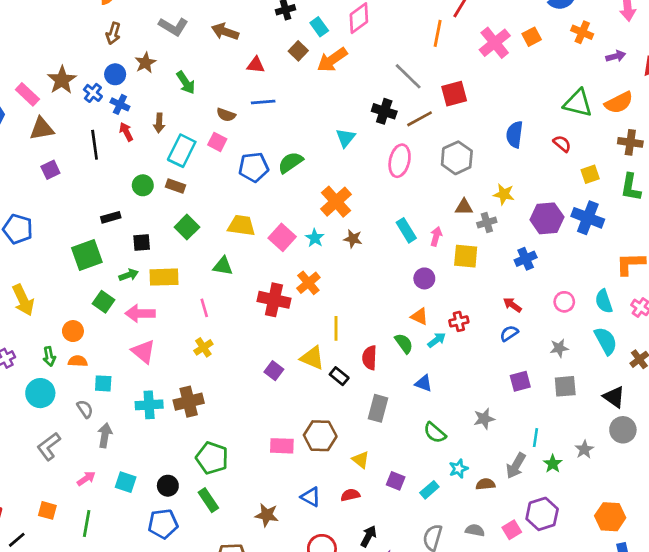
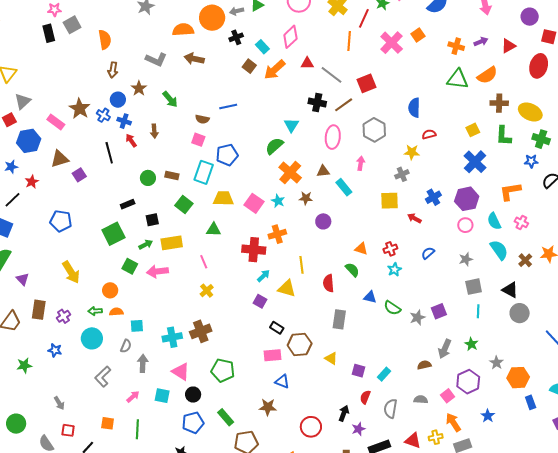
orange cross: (582, 32) -> (456, 46), moved
red triangle: (256, 65) -> (307, 63), moved
brown triangle: (42, 129) -> (60, 159), moved
red semicircle: (562, 144) -> (429, 134), moved, turned -48
cyan rectangle: (182, 151) -> (204, 172), moved
green semicircle: (290, 162) -> (274, 146), moved
brown triangle: (464, 207) -> (323, 171), moved
purple hexagon: (547, 218) -> (467, 199), moved
blue cross: (588, 218) -> (475, 162), turned 30
pink arrow: (436, 236) -> (361, 163), moved
purple circle: (424, 278) -> (323, 221), moved
orange cross: (308, 283) -> (277, 234), turned 30
red arrow: (512, 305) -> (414, 218), moved
cyan arrow: (437, 340) -> (263, 276), moved
pink triangle: (143, 352) -> (181, 372), moved
green arrow: (49, 356) -> (95, 311), turned 104
black rectangle: (339, 376) -> (277, 328), moved
purple square: (520, 381) -> (439, 311), moved
gray semicircle: (85, 409) -> (126, 346), turned 64
green semicircle: (435, 433) -> (392, 308), moved
cyan line: (536, 438) -> (478, 311), moved
gray star: (584, 449) -> (496, 363), moved
cyan star: (459, 469) -> (394, 270), moved
red semicircle: (350, 495) -> (365, 397), moved, turned -48
blue triangle: (311, 497) -> (282, 381), moved
green rectangle: (208, 500) -> (226, 417), moved

